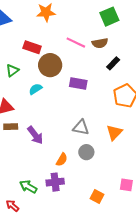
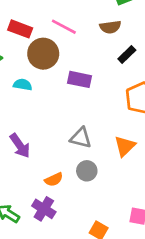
pink line: (76, 43) -> (64, 27), moved
cyan semicircle: (36, 89) -> (23, 85), turned 40
orange semicircle: (62, 160) -> (54, 179), turned 32
purple cross: (55, 182) -> (44, 209), turned 36

